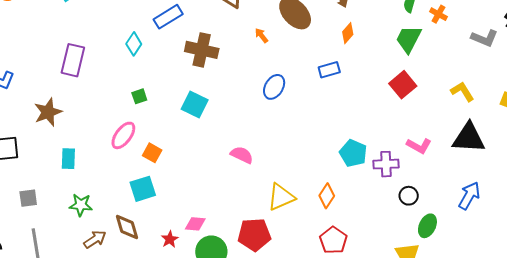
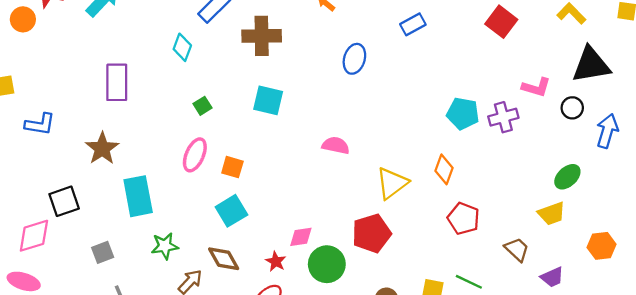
cyan rectangle: (68, 159) -> (138, 196), size x1.6
black circle: (409, 196) -> (572, 108), moved
green ellipse: (427, 226) -> (567, 177), turned 35

